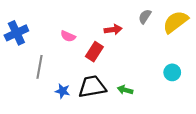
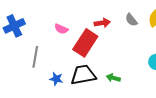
gray semicircle: (145, 16) -> (131, 20), moved, turned -72
red rectangle: (94, 52) -> (85, 43), size x1.5

